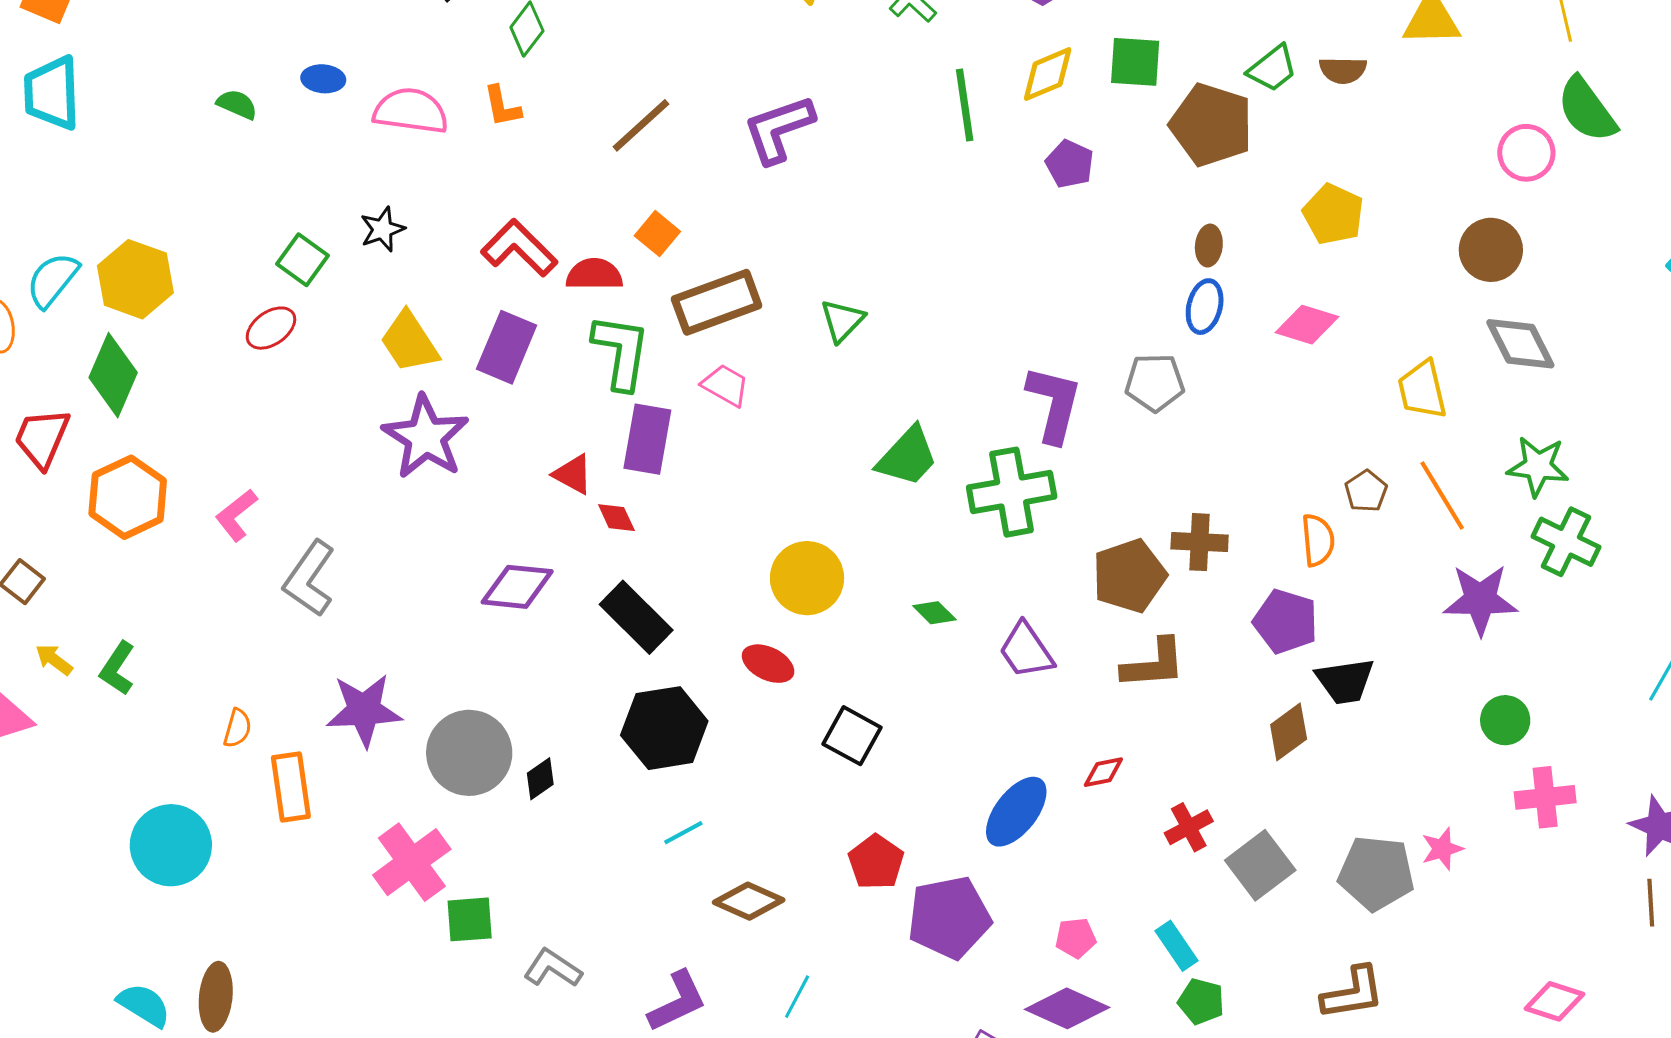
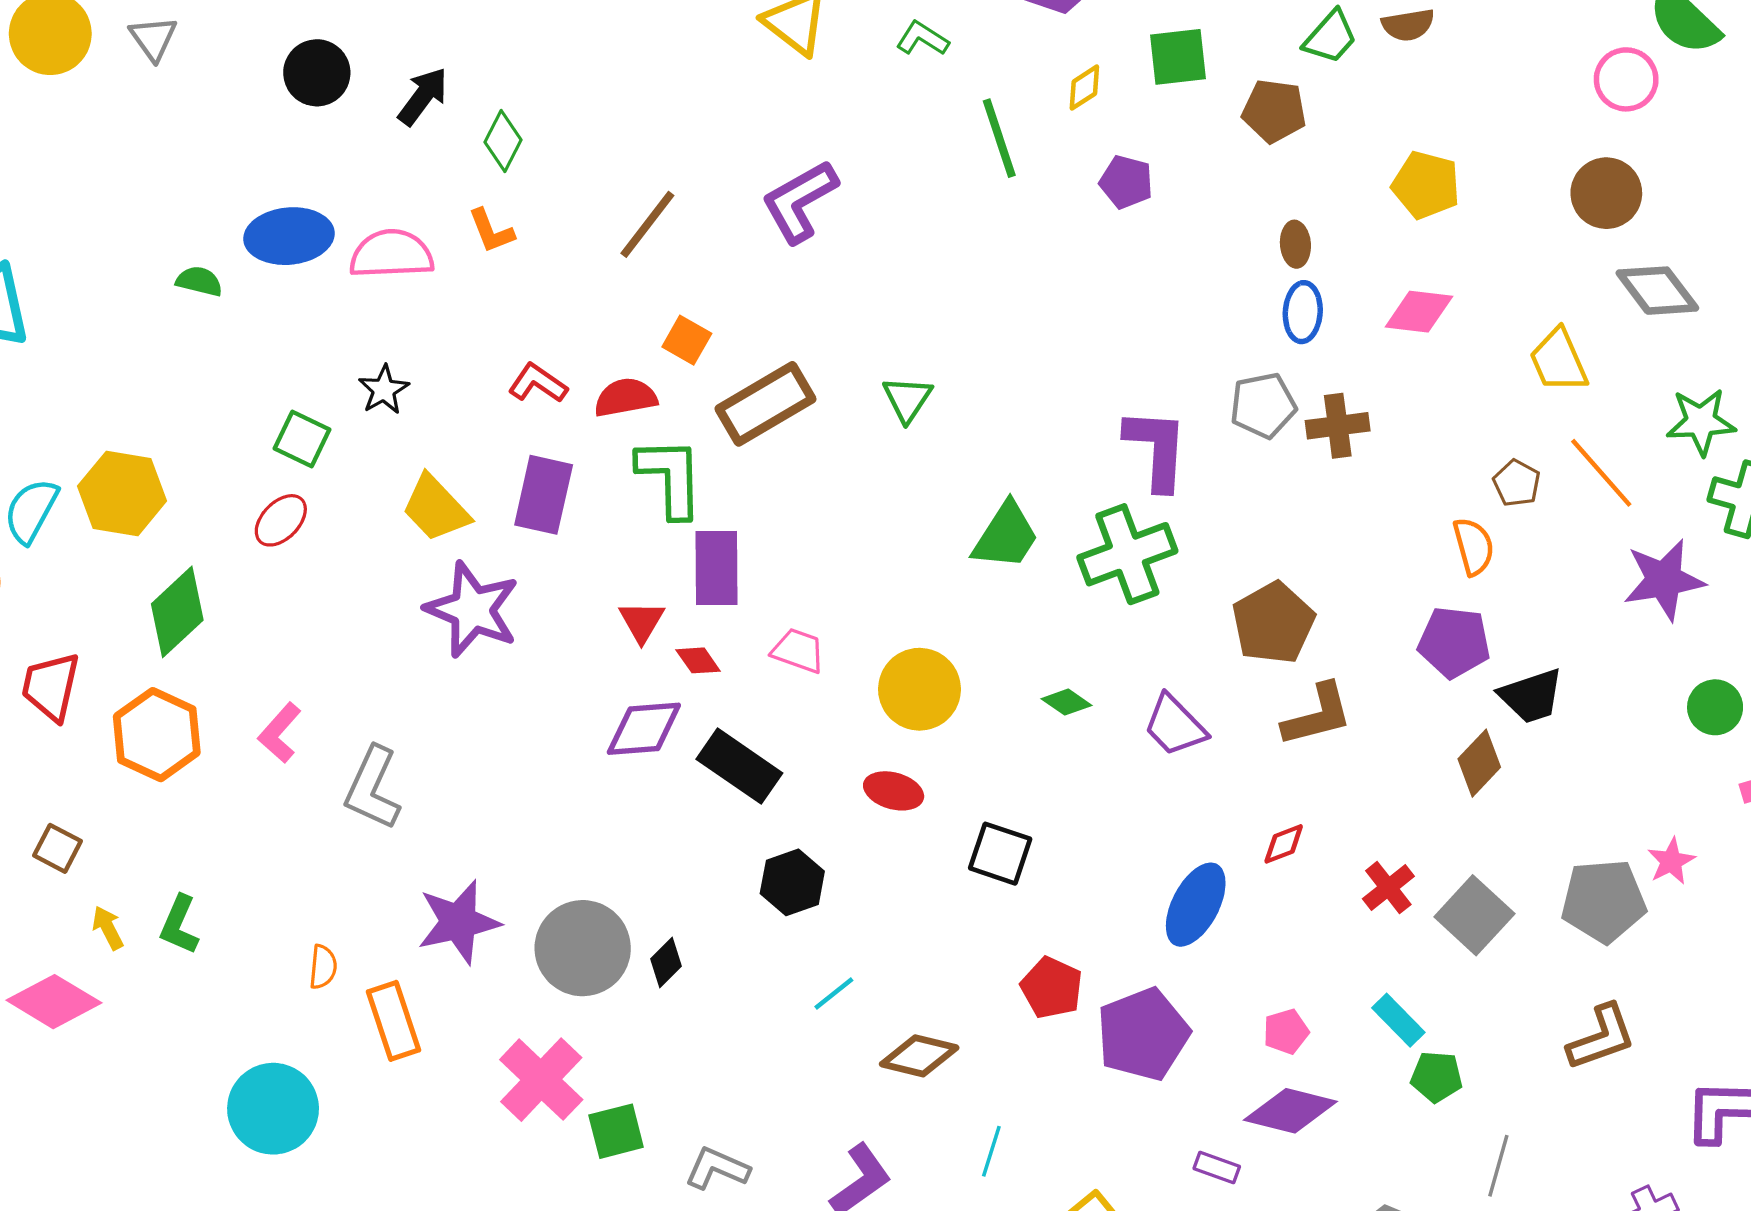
yellow diamond: (1048, 74) -> (1084, 88), size x0.7
blue ellipse: (323, 79) -> (289, 236), size x1.8
brown pentagon: (1211, 125) -> (1274, 111), size x0.7
red L-shape: (519, 248) -> (538, 383), size x0.7
green diamond: (113, 375) -> (177, 612), moved, turned 34
pink trapezoid: (725, 385) -> (798, 651), moved
red triangle: (573, 474) -> (642, 621), turned 42
brown cross: (1200, 542) -> (1338, 426), moved
purple diamond: (517, 587) -> (644, 729), moved
yellow arrow: (54, 660) -> (108, 928), turned 36
black hexagon: (664, 728) -> (792, 882), size x0.7

